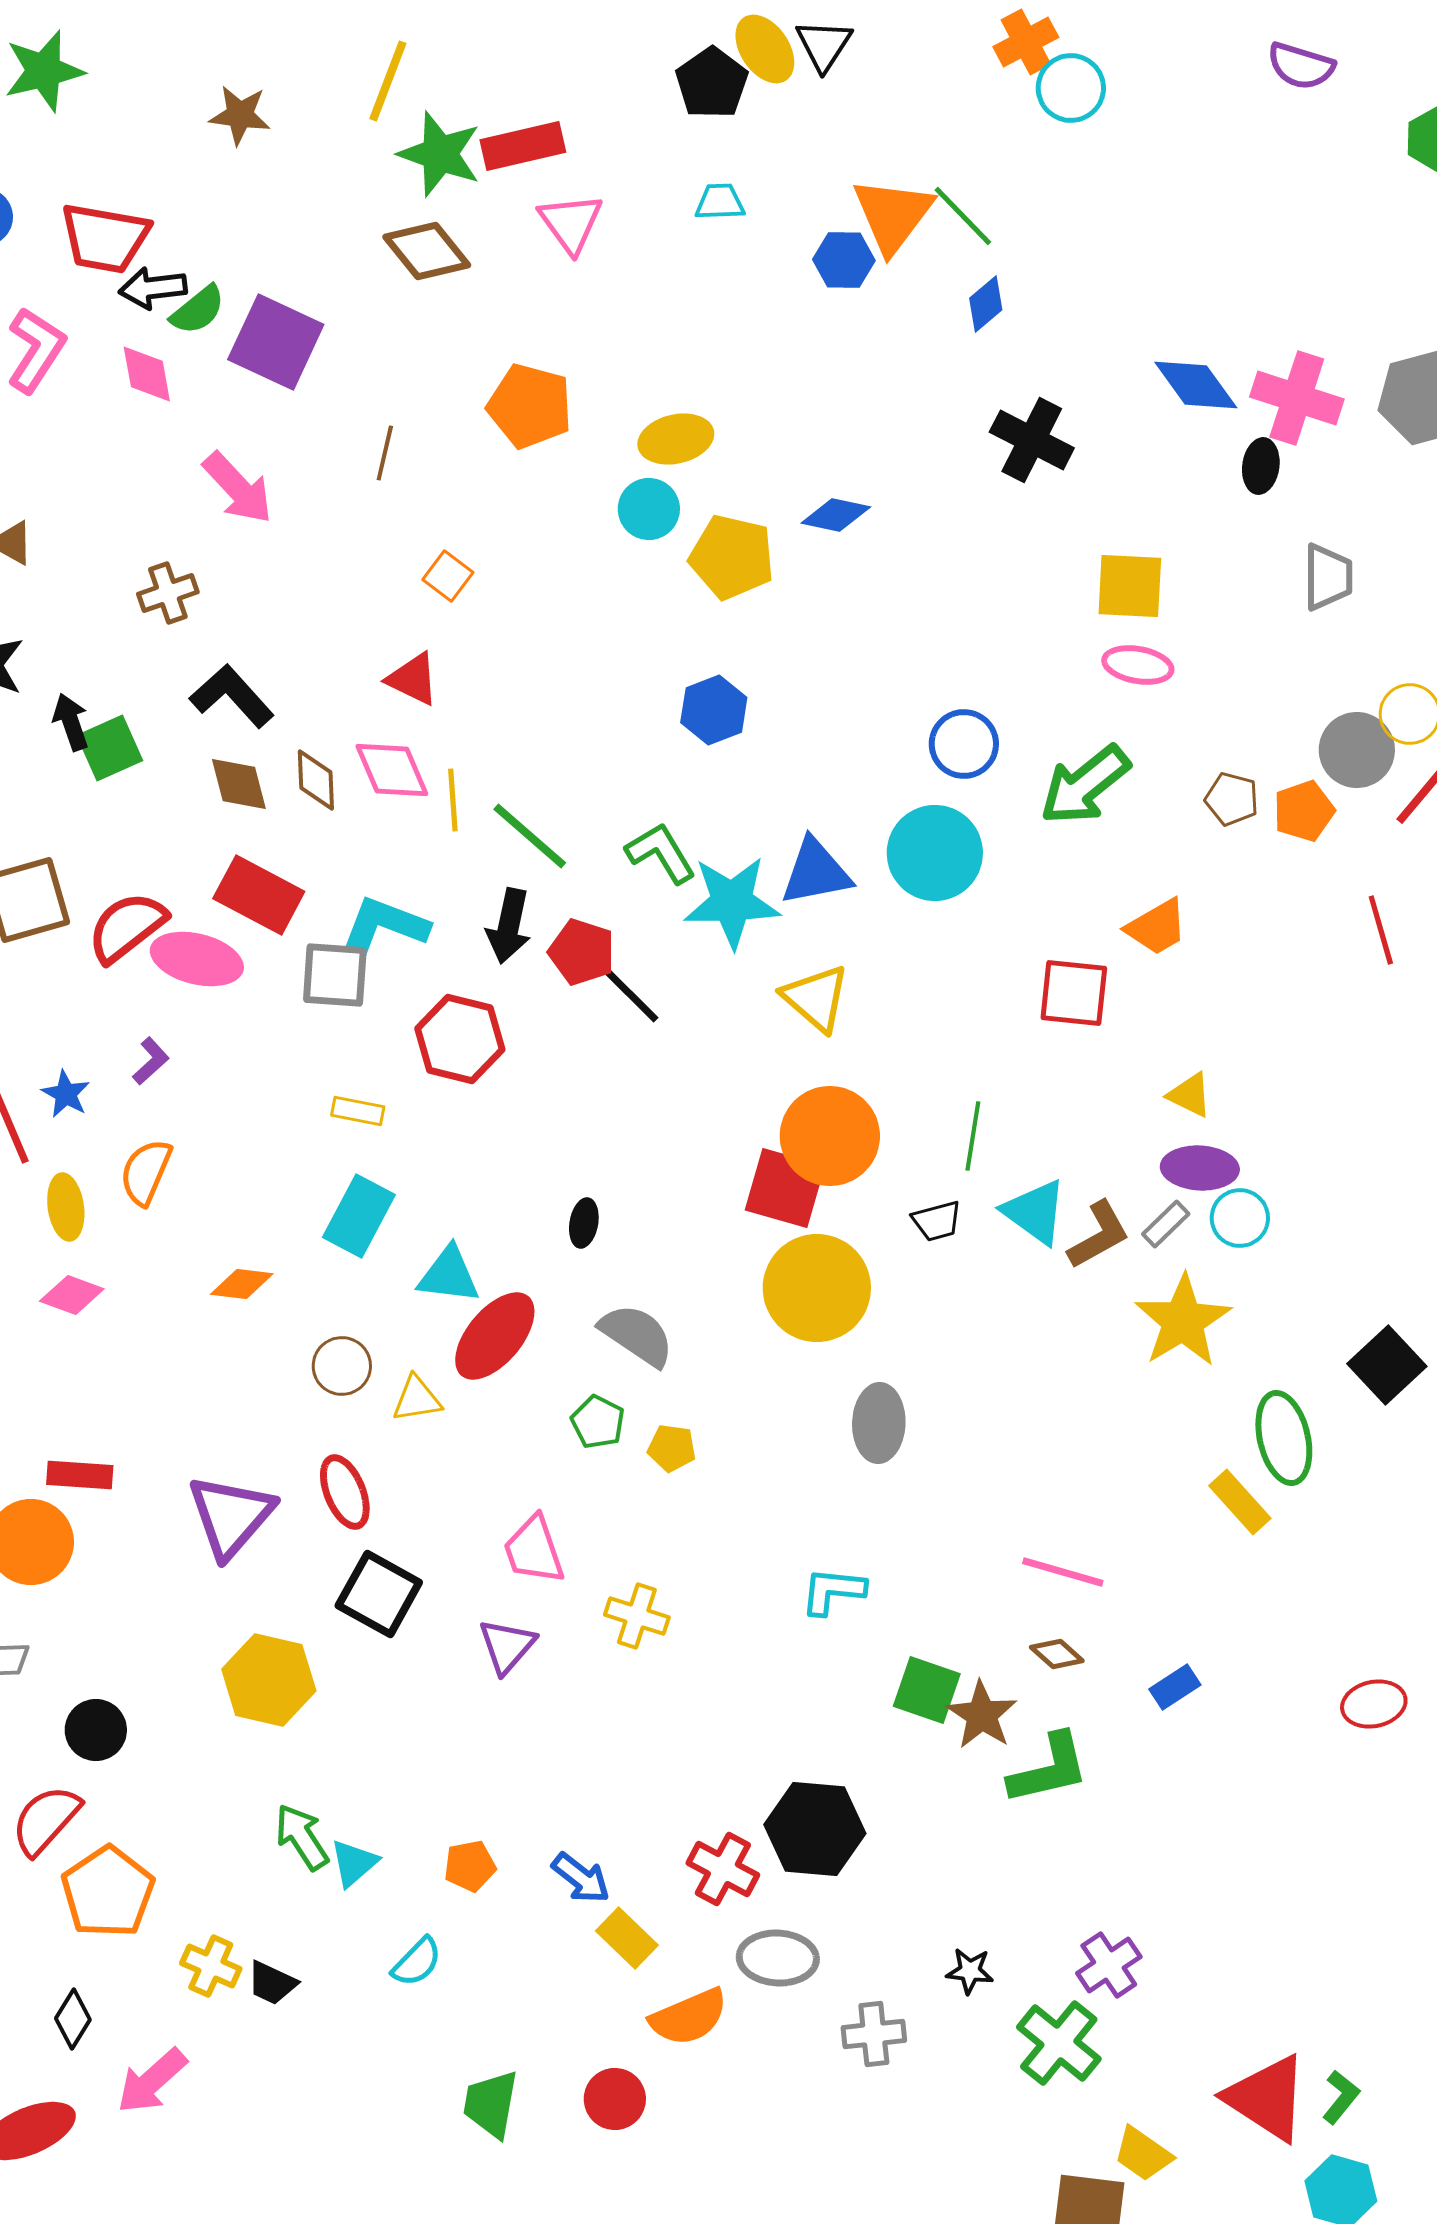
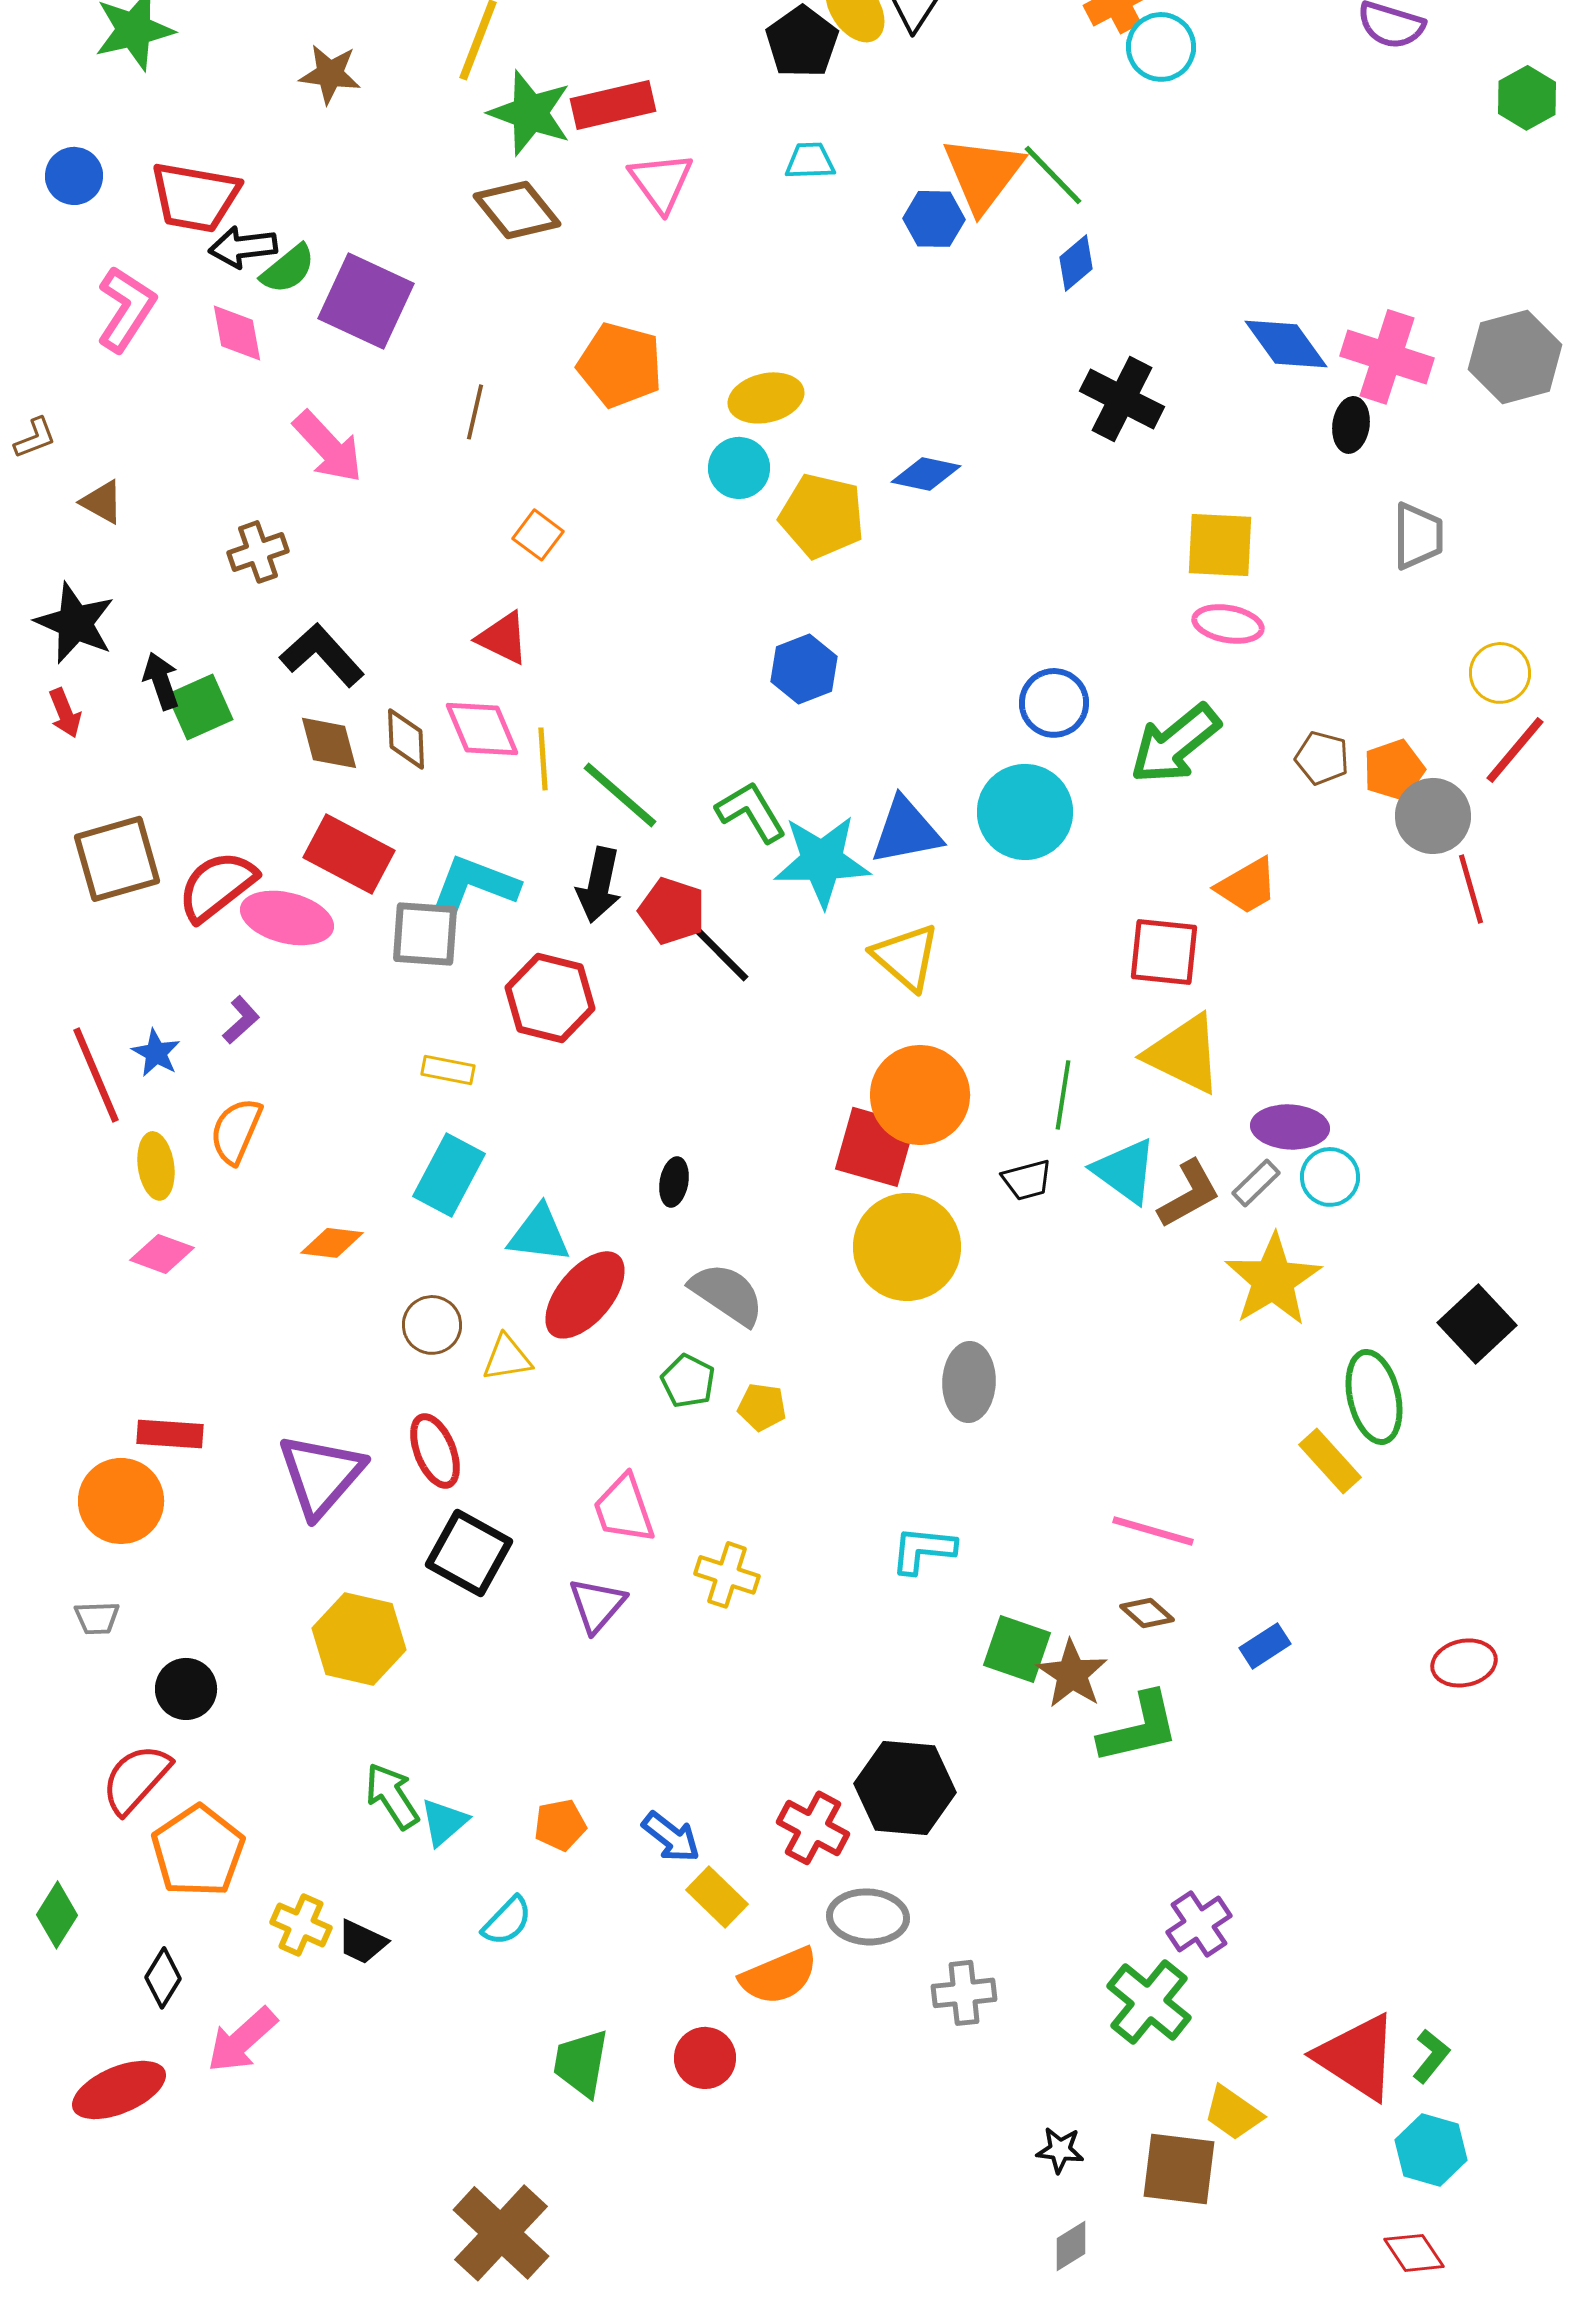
gray circle: (1357, 750) -> (1433, 816), moved
yellow triangle: (1190, 1095) -> (1184, 1054), moved, size x1.8
black star: (970, 1971) -> (1060, 2150), moved

